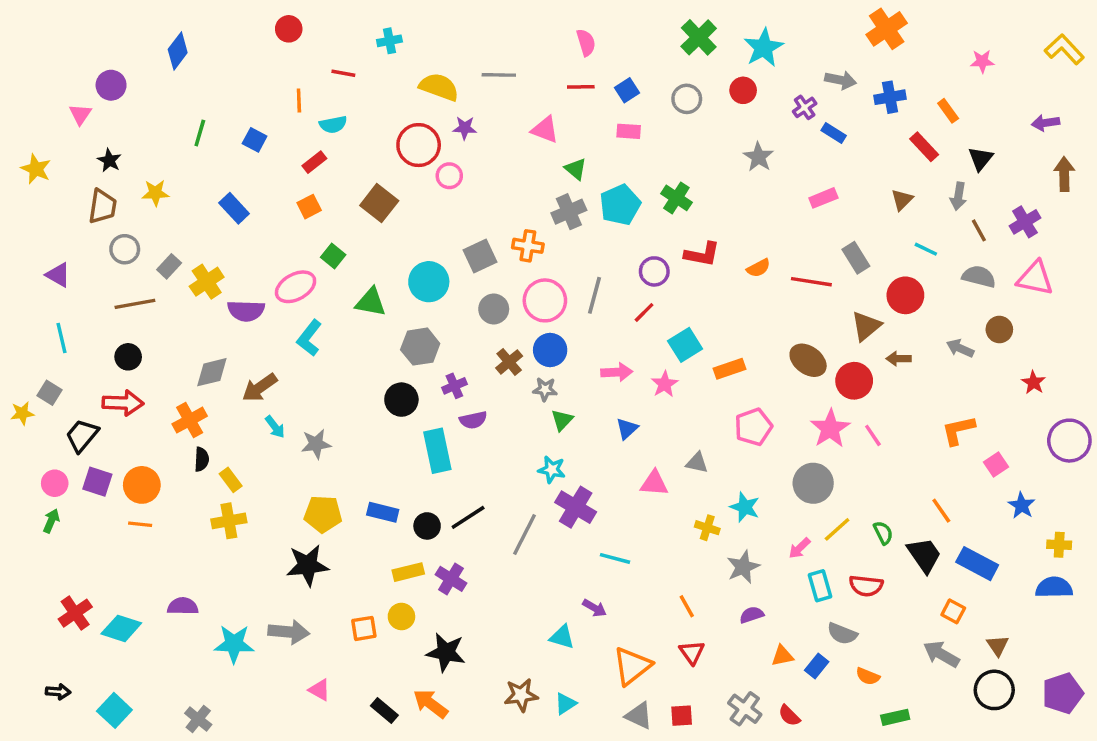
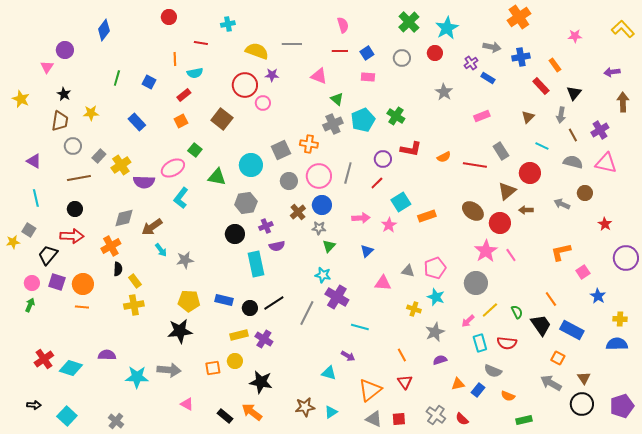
pink pentagon: (753, 427) -> (435, 268), moved

